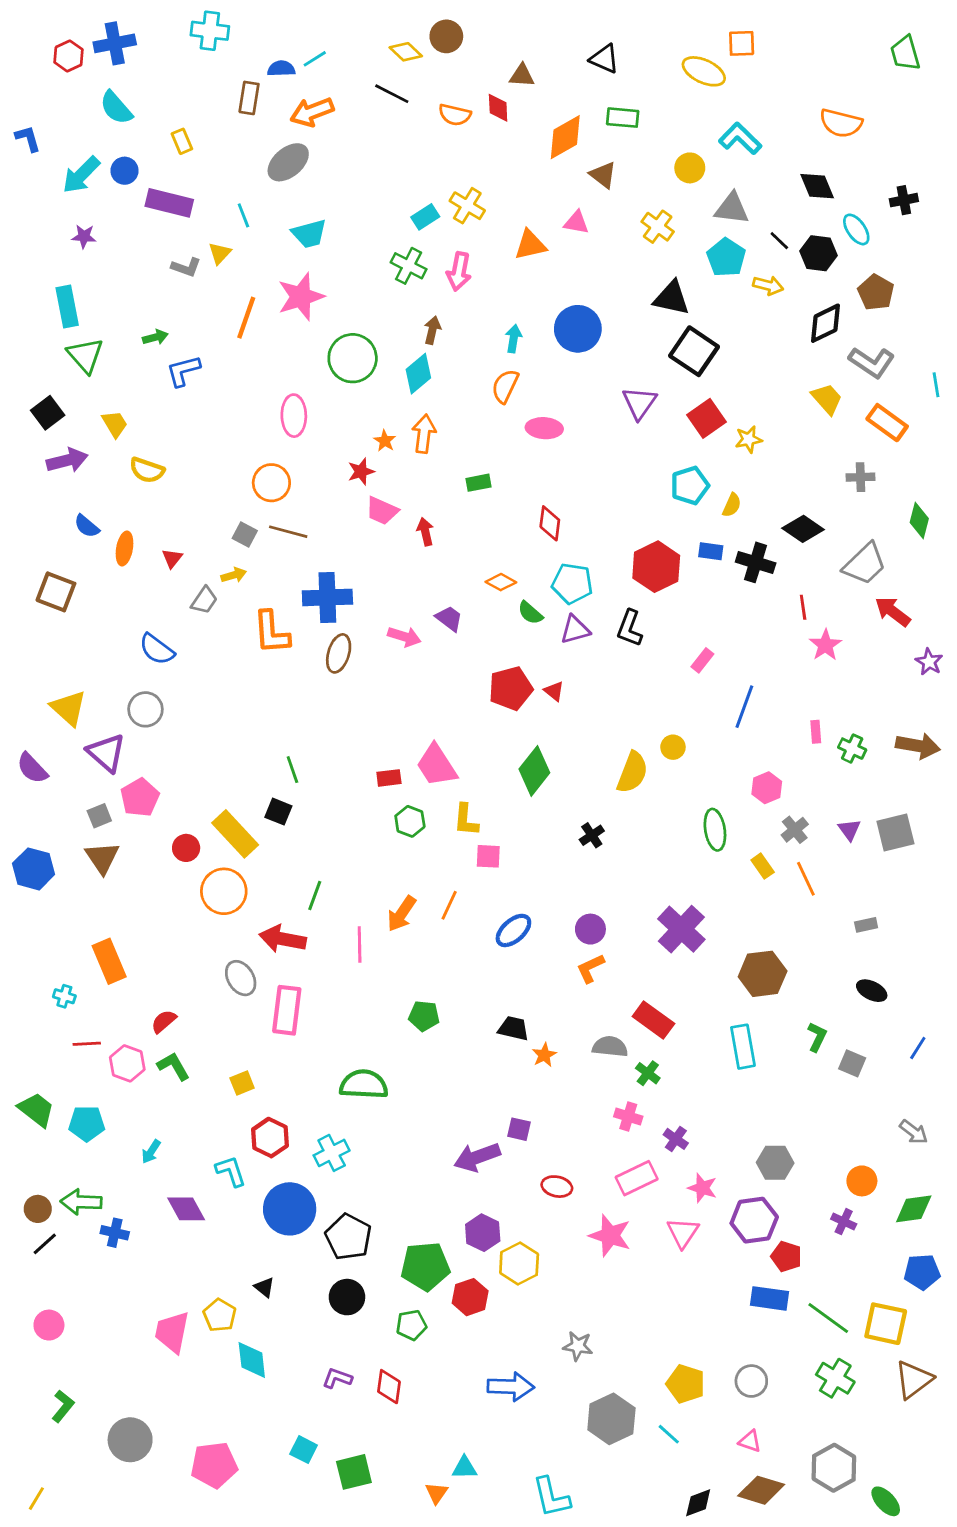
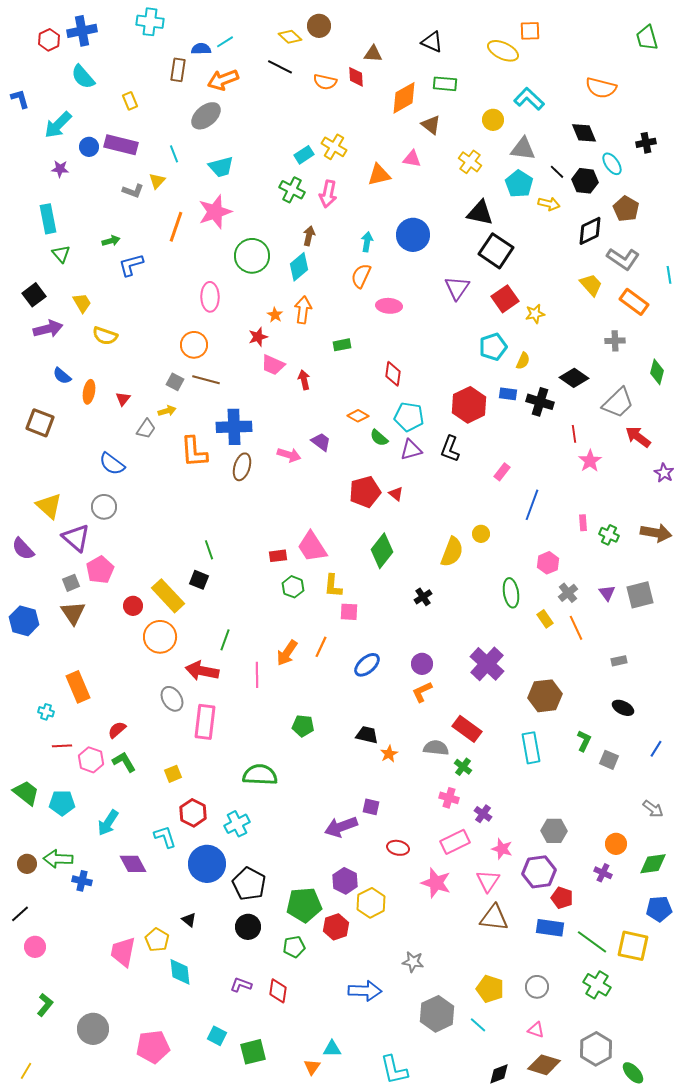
blue circle: (125, 171) -> (89, 147), moved
green triangle: (85, 355) -> (61, 254), size x0.7
cyan arrow: (151, 1152) -> (108, 823), size x1.5
black line: (45, 1244) -> (20, 914), moved
brown triangle: (914, 1380) -> (494, 918), moved, turned 44

